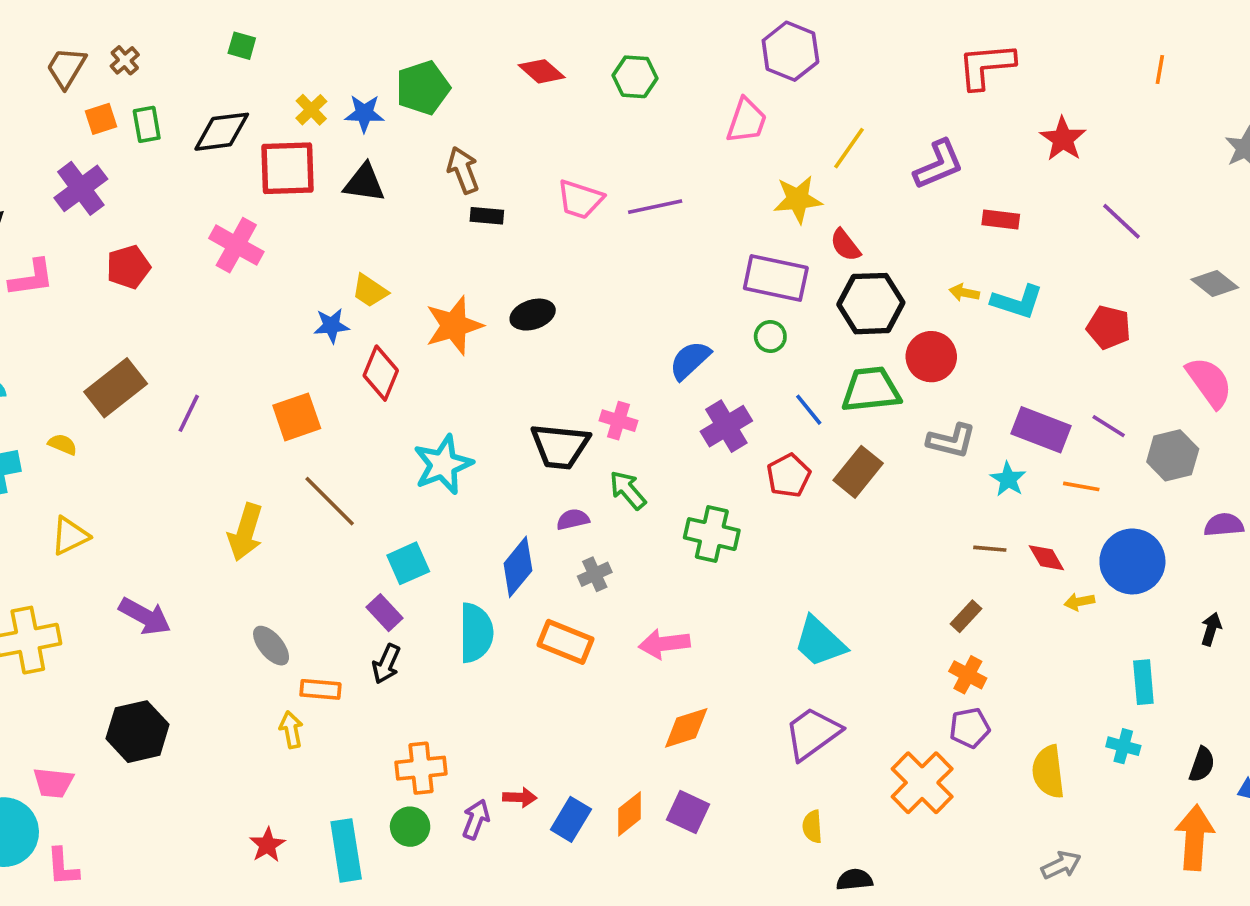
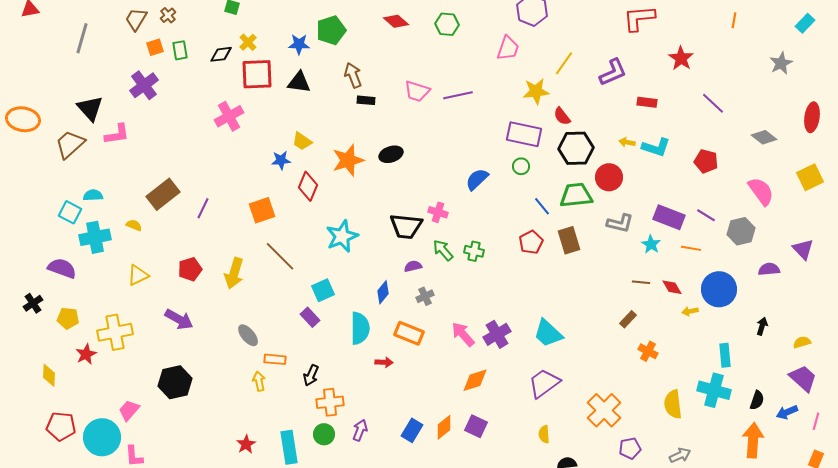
yellow cross: (311, 110) -> (248, 42), moved
black diamond: (222, 132) -> (221, 54), size x0.7
pink cross: (236, 245) -> (229, 116), turned 32
red pentagon: (128, 267) -> (190, 269), moved
purple cross: (726, 426) -> (497, 334), moved
brown rectangle: (858, 472) -> (569, 240), turned -56
green cross: (712, 534) -> (474, 251), moved, size x0.7
blue diamond: (518, 567) -> (383, 292), size x0.7
pink arrow: (664, 644) -> (463, 334), turned 56
black arrow: (386, 664) -> (311, 375), moved
orange cross: (968, 675) -> (648, 351), moved
purple pentagon: (970, 728) -> (630, 448), moved
cyan cross: (1123, 746) -> (714, 390), size x1.8
pink trapezoid: (53, 783) -> (129, 410), turned 125
red arrow: (520, 797) -> (384, 362), moved

